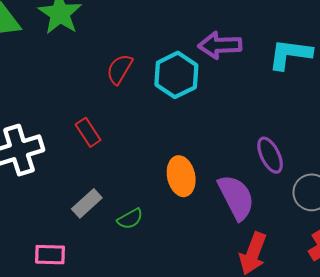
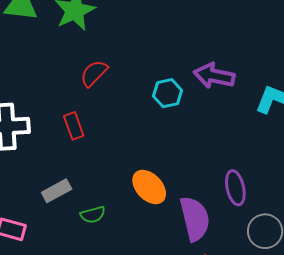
red semicircle: (120, 69) -> (94, 73), moved
cyan hexagon: (176, 75) -> (168, 93), size x0.7
orange ellipse: (181, 176) -> (149, 187), turned -45

